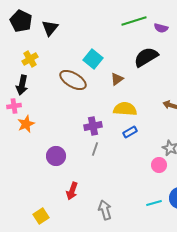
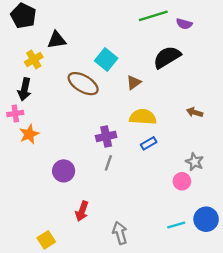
black triangle: (50, 28) -> (57, 40), moved, turned 42

